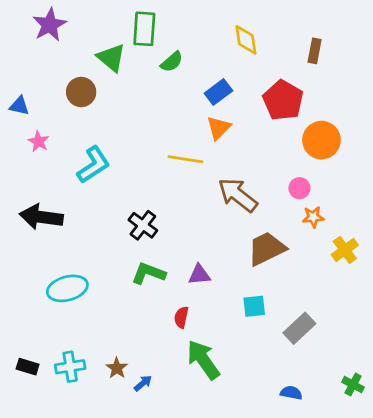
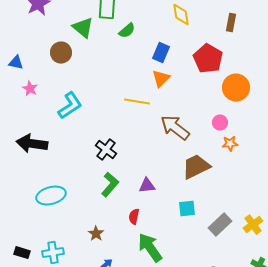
blue rectangle: (218, 92) -> (161, 53), turned -30
yellow cross: (345, 250) -> (253, 225), moved
green L-shape: (148, 273) -> (110, 185), turned 110
brown star: (117, 368) -> (96, 234), moved

